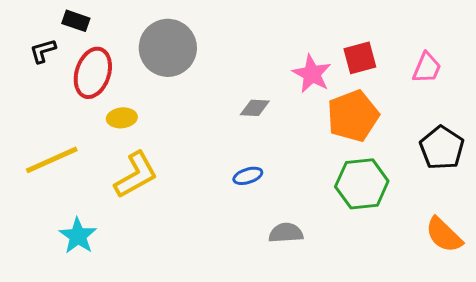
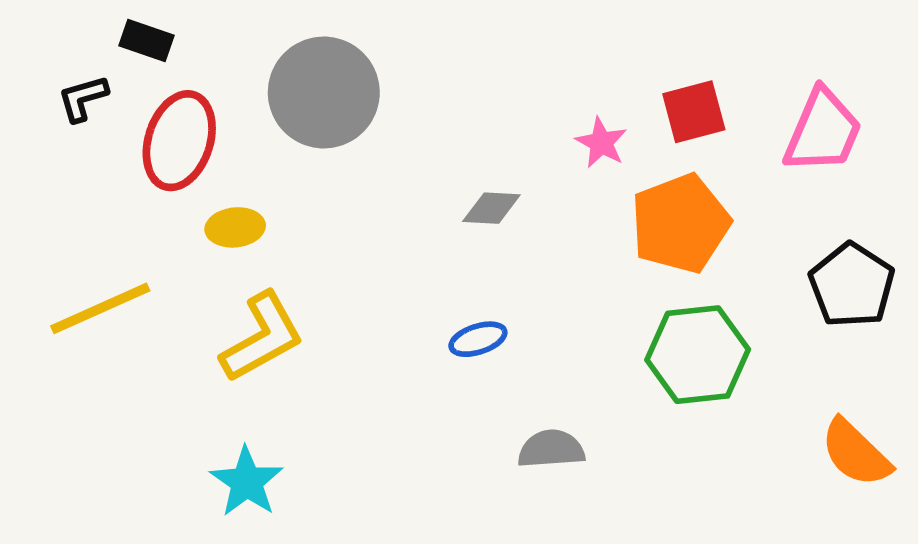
pink trapezoid: (427, 68) -> (823, 131), size x1.4
pink star: (312, 74) -> (601, 143), size x0.7
cyan star: (78, 236) -> (247, 482), moved

